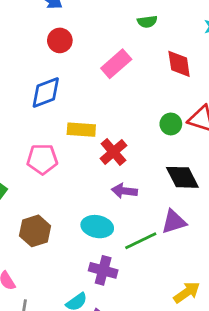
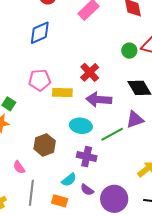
yellow rectangle: (81, 130) -> (62, 93), moved
purple arrow: (124, 191) -> (99, 100), size x1.4
brown hexagon: (35, 231) -> (45, 145), moved

